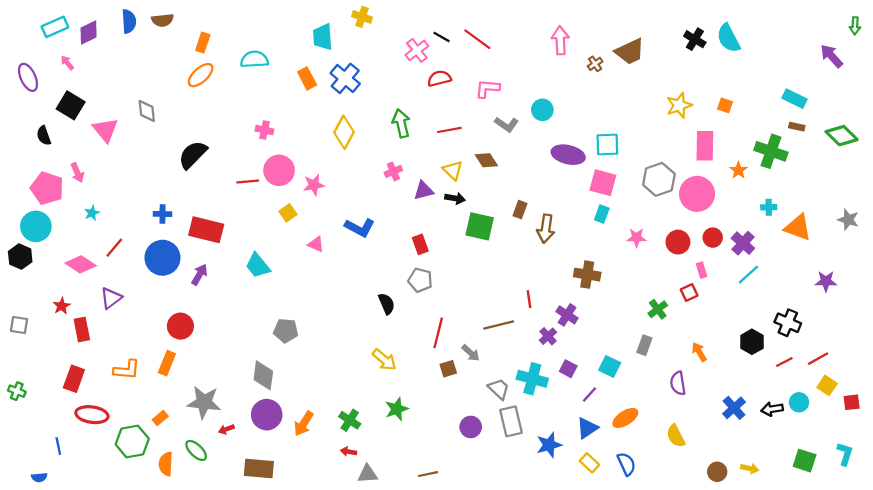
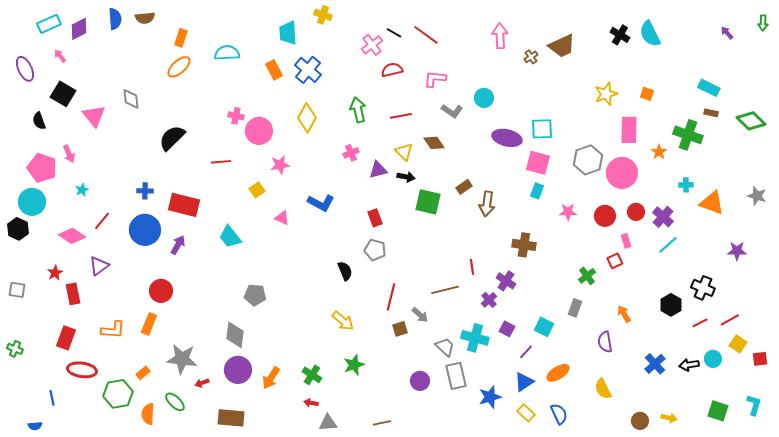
purple arrow: (831, 56) -> (727, 33), moved, size x0.6
pink circle: (279, 170) -> (259, 131), moved
brown rectangle: (520, 210) -> (464, 187), turned 35

